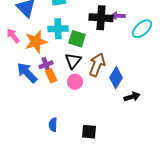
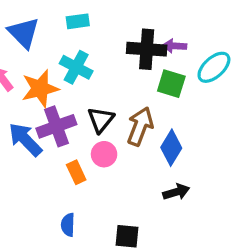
cyan cross: (58, 29) -> (76, 67), turned 30
green square: (77, 39) -> (171, 84), moved
purple cross: (46, 65) -> (56, 126), size x1.6
orange rectangle: (51, 76) -> (76, 172), moved
black arrow: (132, 97) -> (176, 192), moved

